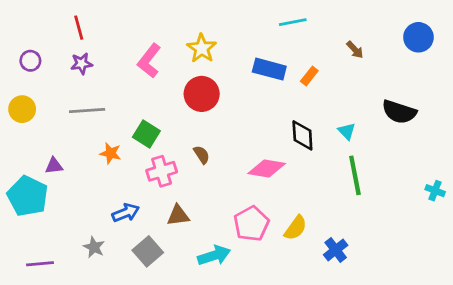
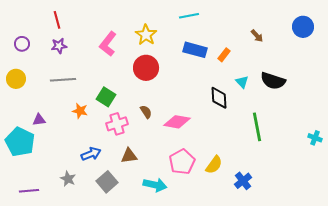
cyan line: (293, 22) -> (189, 16), moved
black semicircle: (399, 112) -> (273, 81), moved
cyan triangle: (347, 131) -> (242, 82), moved
pink diamond: (267, 168) -> (177, 122), moved
cyan arrow: (214, 256) -> (155, 185), turned 30

